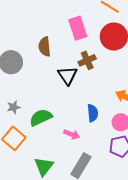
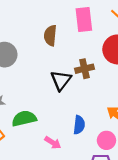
pink rectangle: (78, 28) -> (84, 19), moved
brown semicircle: (45, 47) -> (50, 35), moved

